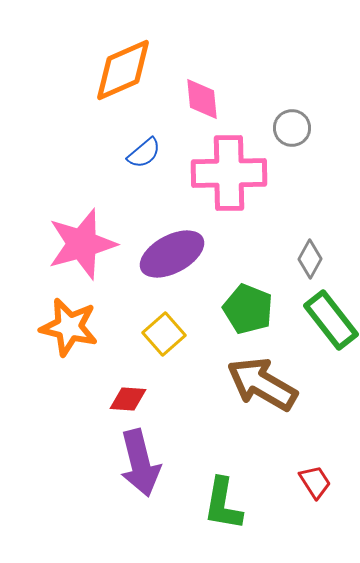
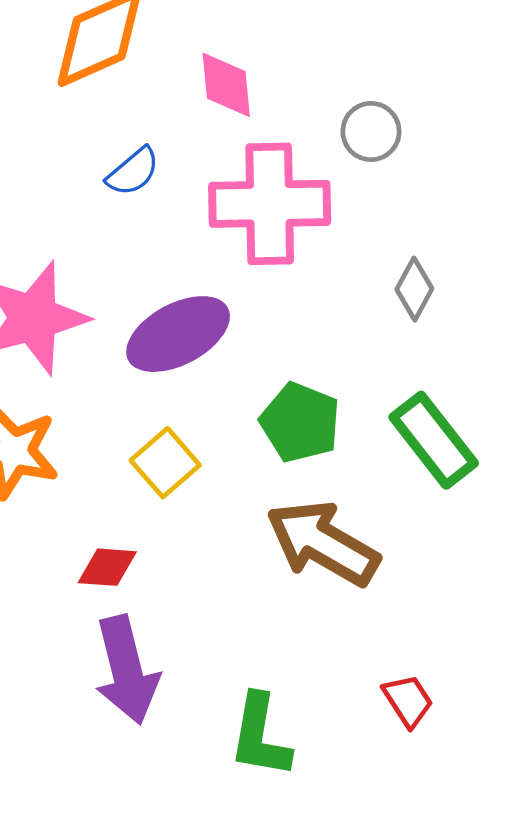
gray diamond: (310, 259) -> (414, 289), moved

